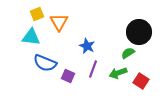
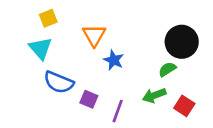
orange triangle: (59, 22) -> (94, 35), moved
cyan triangle: (31, 37) -> (40, 48), turned 42
purple line: (93, 69) -> (118, 111), moved

